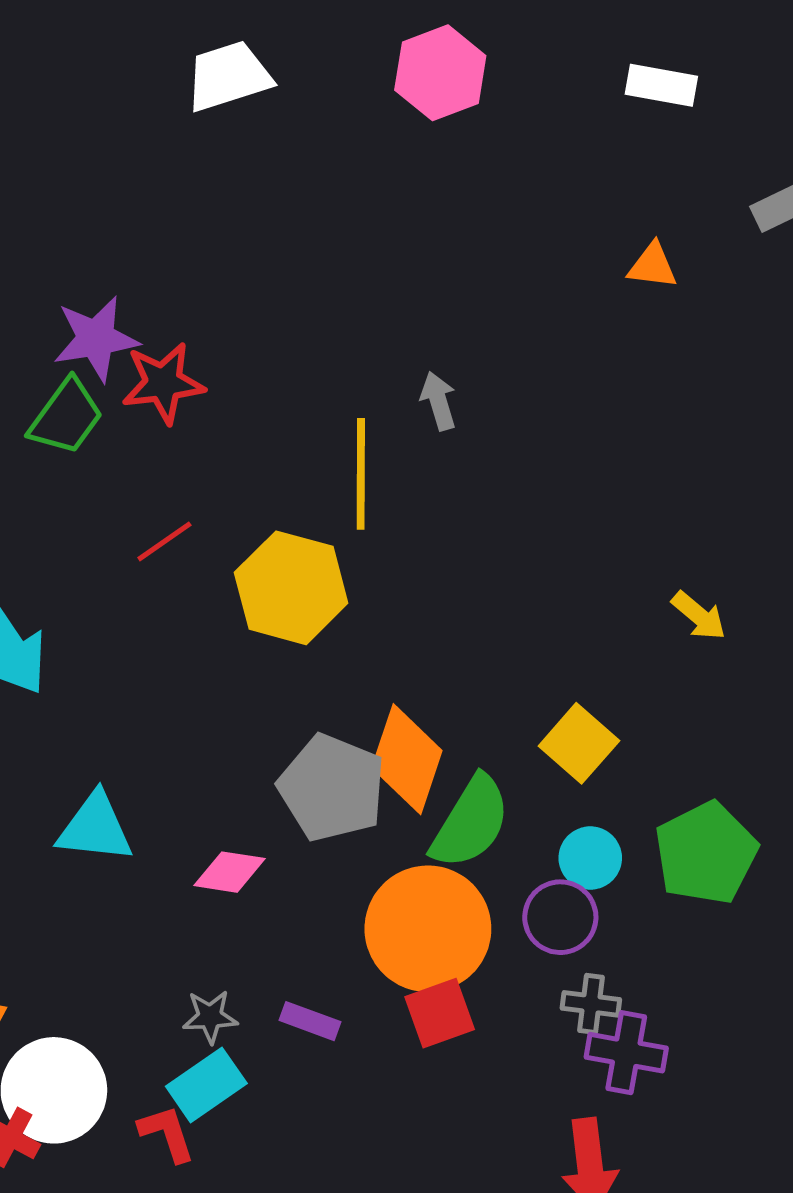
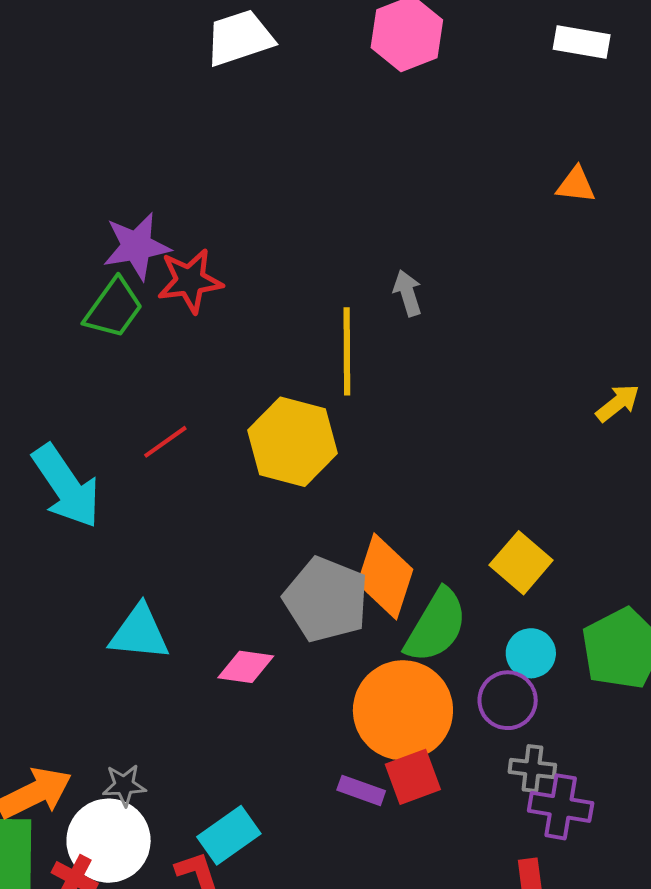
red line: (164, 541) -> (165, 442), moved
yellow arrow: (699, 616) -> (618, 403), moved, turned -78
gray star: (210, 1017) -> (124, 785), moved
purple rectangle: (310, 1021) -> (361, 790), moved

